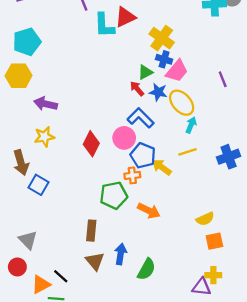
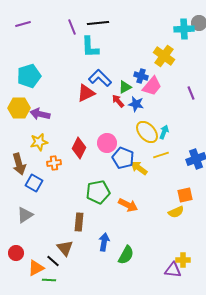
red triangle: (125, 17) -> (86, 93), moved
yellow cross: (162, 38) -> (164, 56), moved
cyan pentagon: (27, 42) -> (29, 76), moved
yellow hexagon: (19, 76) -> (19, 108), moved
yellow ellipse: (182, 103) -> (147, 132), moved
blue L-shape: (141, 118) -> (100, 78), moved
orange cross: (132, 175) -> (54, 163), moved
gray triangle: (28, 240) -> (25, 215), moved, turned 42
orange square: (214, 241) -> (185, 195), moved
brown triangle: (95, 261) -> (65, 248), moved

